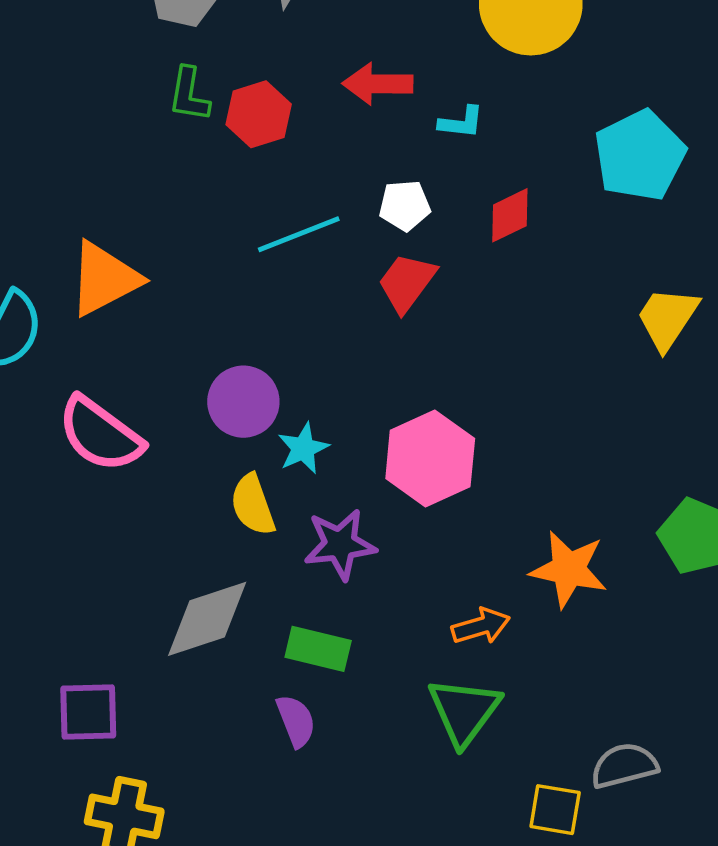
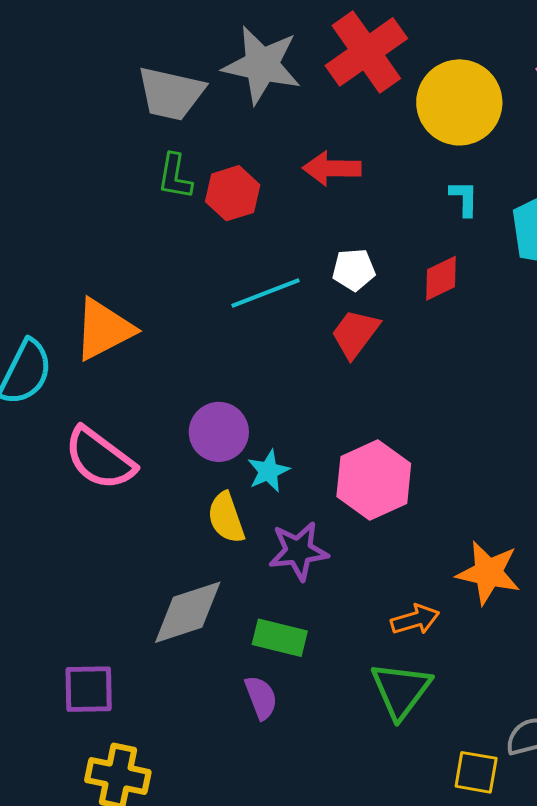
cyan L-shape: (461, 122) -> (464, 198), moved, turned -96

